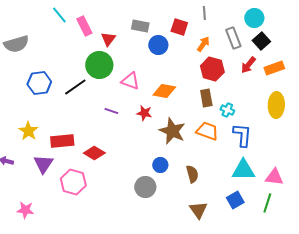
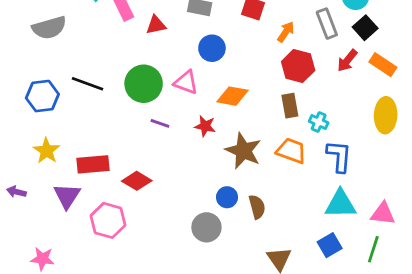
red triangle: (108, 39) -> (156, 25), turned 42
gray semicircle: (16, 44) -> (49, 28), moved
blue circle: (158, 45) -> (212, 48), moved
green circle: (99, 65) -> (144, 84), moved
orange rectangle: (274, 68) -> (383, 65), turned 54
blue hexagon: (39, 83) -> (42, 96), moved
black line: (75, 87) -> (88, 84), moved, turned 55
brown semicircle: (192, 174) -> (257, 207), moved

